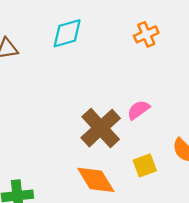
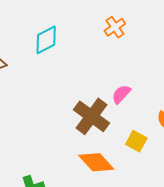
yellow square: (145, 165) -> (136, 141), turned -30

